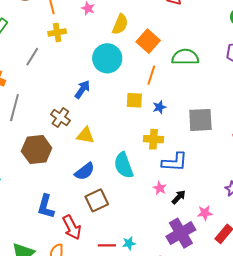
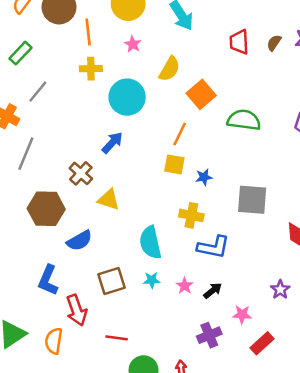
gray line: (32, 57) -> (38, 92), moved
cyan circle: (107, 58) -> (127, 97), moved
orange line: (151, 75) -> (180, 134), moved
blue semicircle: (85, 171) -> (79, 241), moved
pink star: (160, 188) -> (185, 286), moved
purple cross: (181, 233) -> (209, 335), size x0.7
cyan star: (129, 243) -> (152, 280), moved

